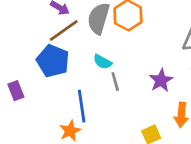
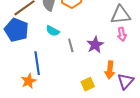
gray line: (115, 81) -> (71, 45), moved

